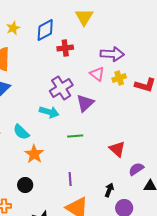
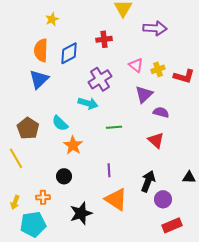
blue diamond: (45, 30) -> (69, 53), moved
purple arrow: (112, 54) -> (155, 28), moved
purple triangle: (85, 103) -> (144, 94), moved
purple semicircle: (136, 169) -> (161, 112), moved, turned 49
black arrow: (109, 190) -> (148, 181), size x1.5

